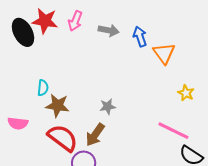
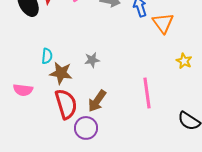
gray star: (108, 107) -> (92, 60), moved
pink line: (173, 131) -> (147, 93), moved, turned 56
red semicircle: (63, 138) -> (66, 104), turned 36

